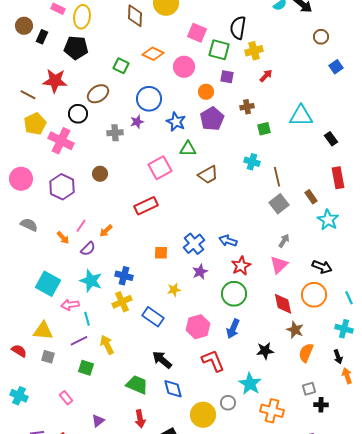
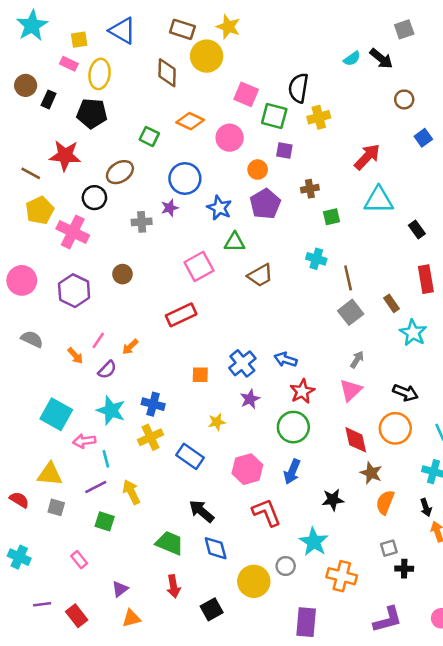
red arrow: (266, 76) -> (367, 157), moved, size x1.6

